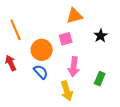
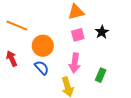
orange line: (16, 30) -> (17, 26), turned -45
pink square: (66, 39) -> (78, 35), moved

